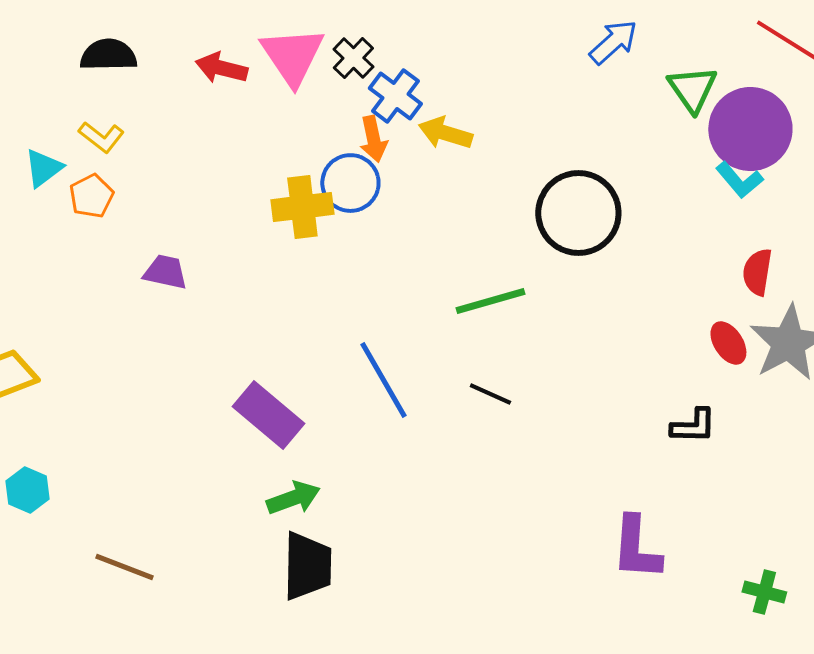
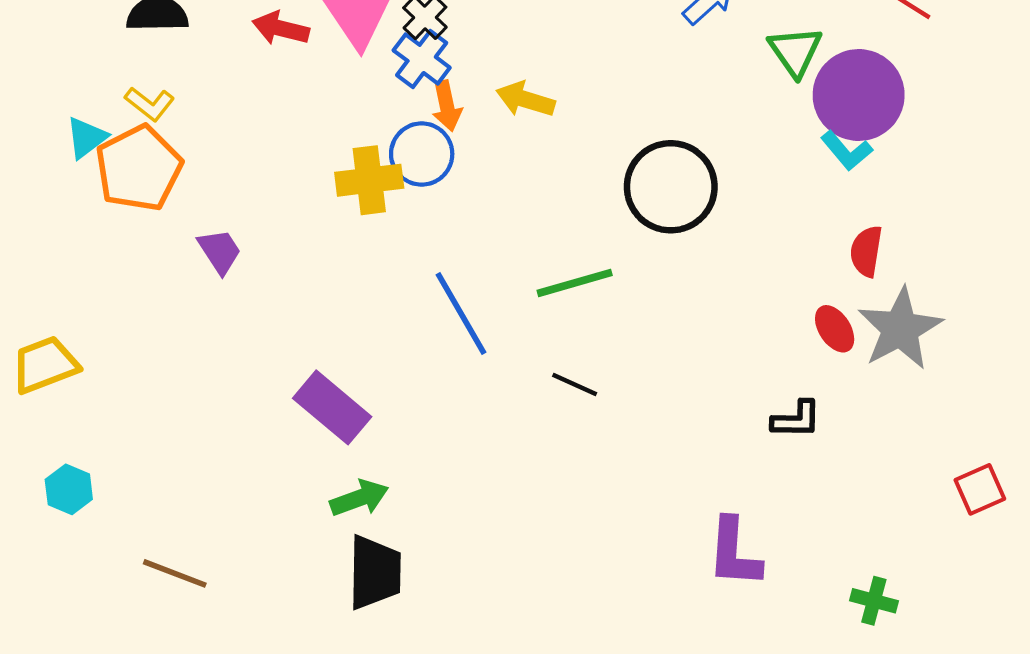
blue cross: (395, 96) -> (422, 59), moved
orange pentagon: (91, 196) -> (139, 168), size x1.8
purple trapezoid: (165, 272) -> (220, 251), turned 45
blue line: (383, 380) -> (461, 313), moved

